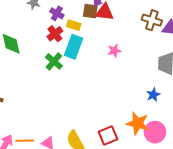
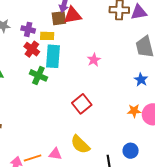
pink star: (114, 51) -> (94, 60), moved
orange star: (138, 123) -> (134, 111), size x0.6
red square: (108, 135) -> (82, 104), moved

